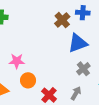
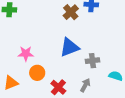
blue triangle: (78, 43) -> (69, 47), moved
gray cross: (83, 69) -> (92, 61), turned 32

